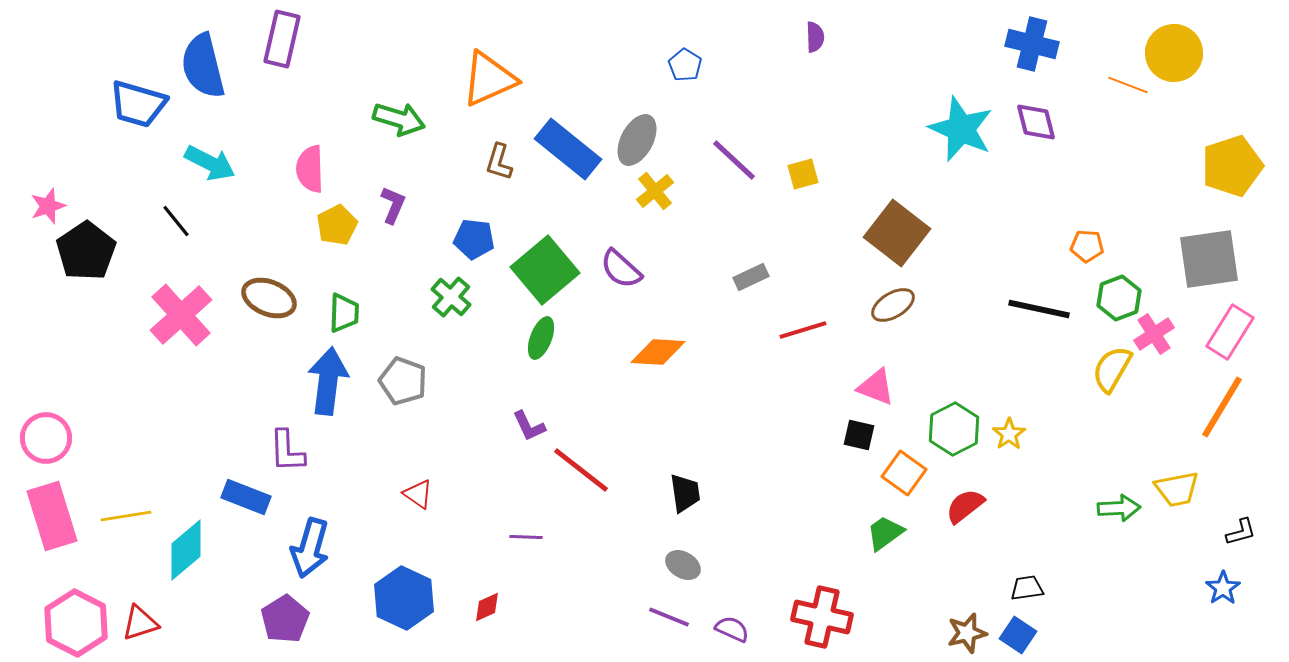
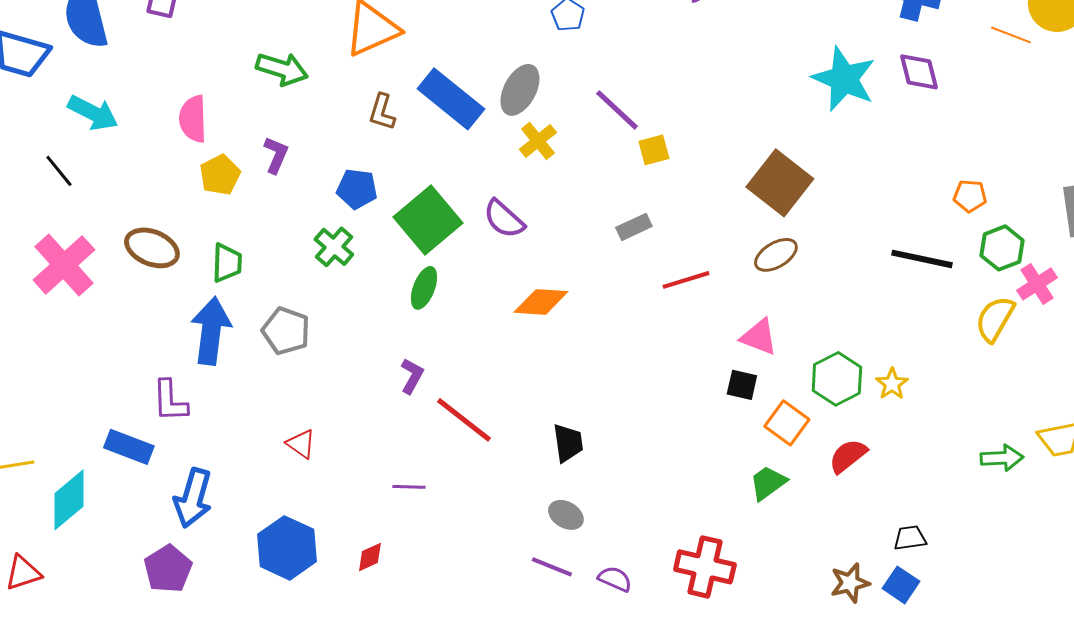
yellow square: (803, 174) -> (654, 150), moved
purple L-shape: (529, 426) -> (412, 376), turned -126

